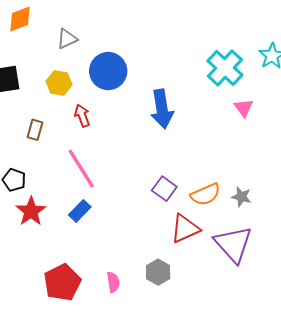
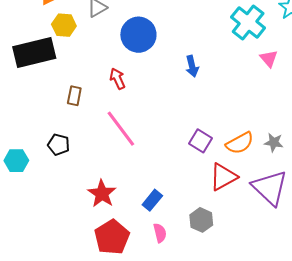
yellow hexagon: (59, 83) -> (64, 25), moved
blue arrow: (162, 109) -> (192, 66), size x0.6
red star: (31, 211) -> (102, 194), moved
blue rectangle: (80, 211) -> (152, 200), moved

